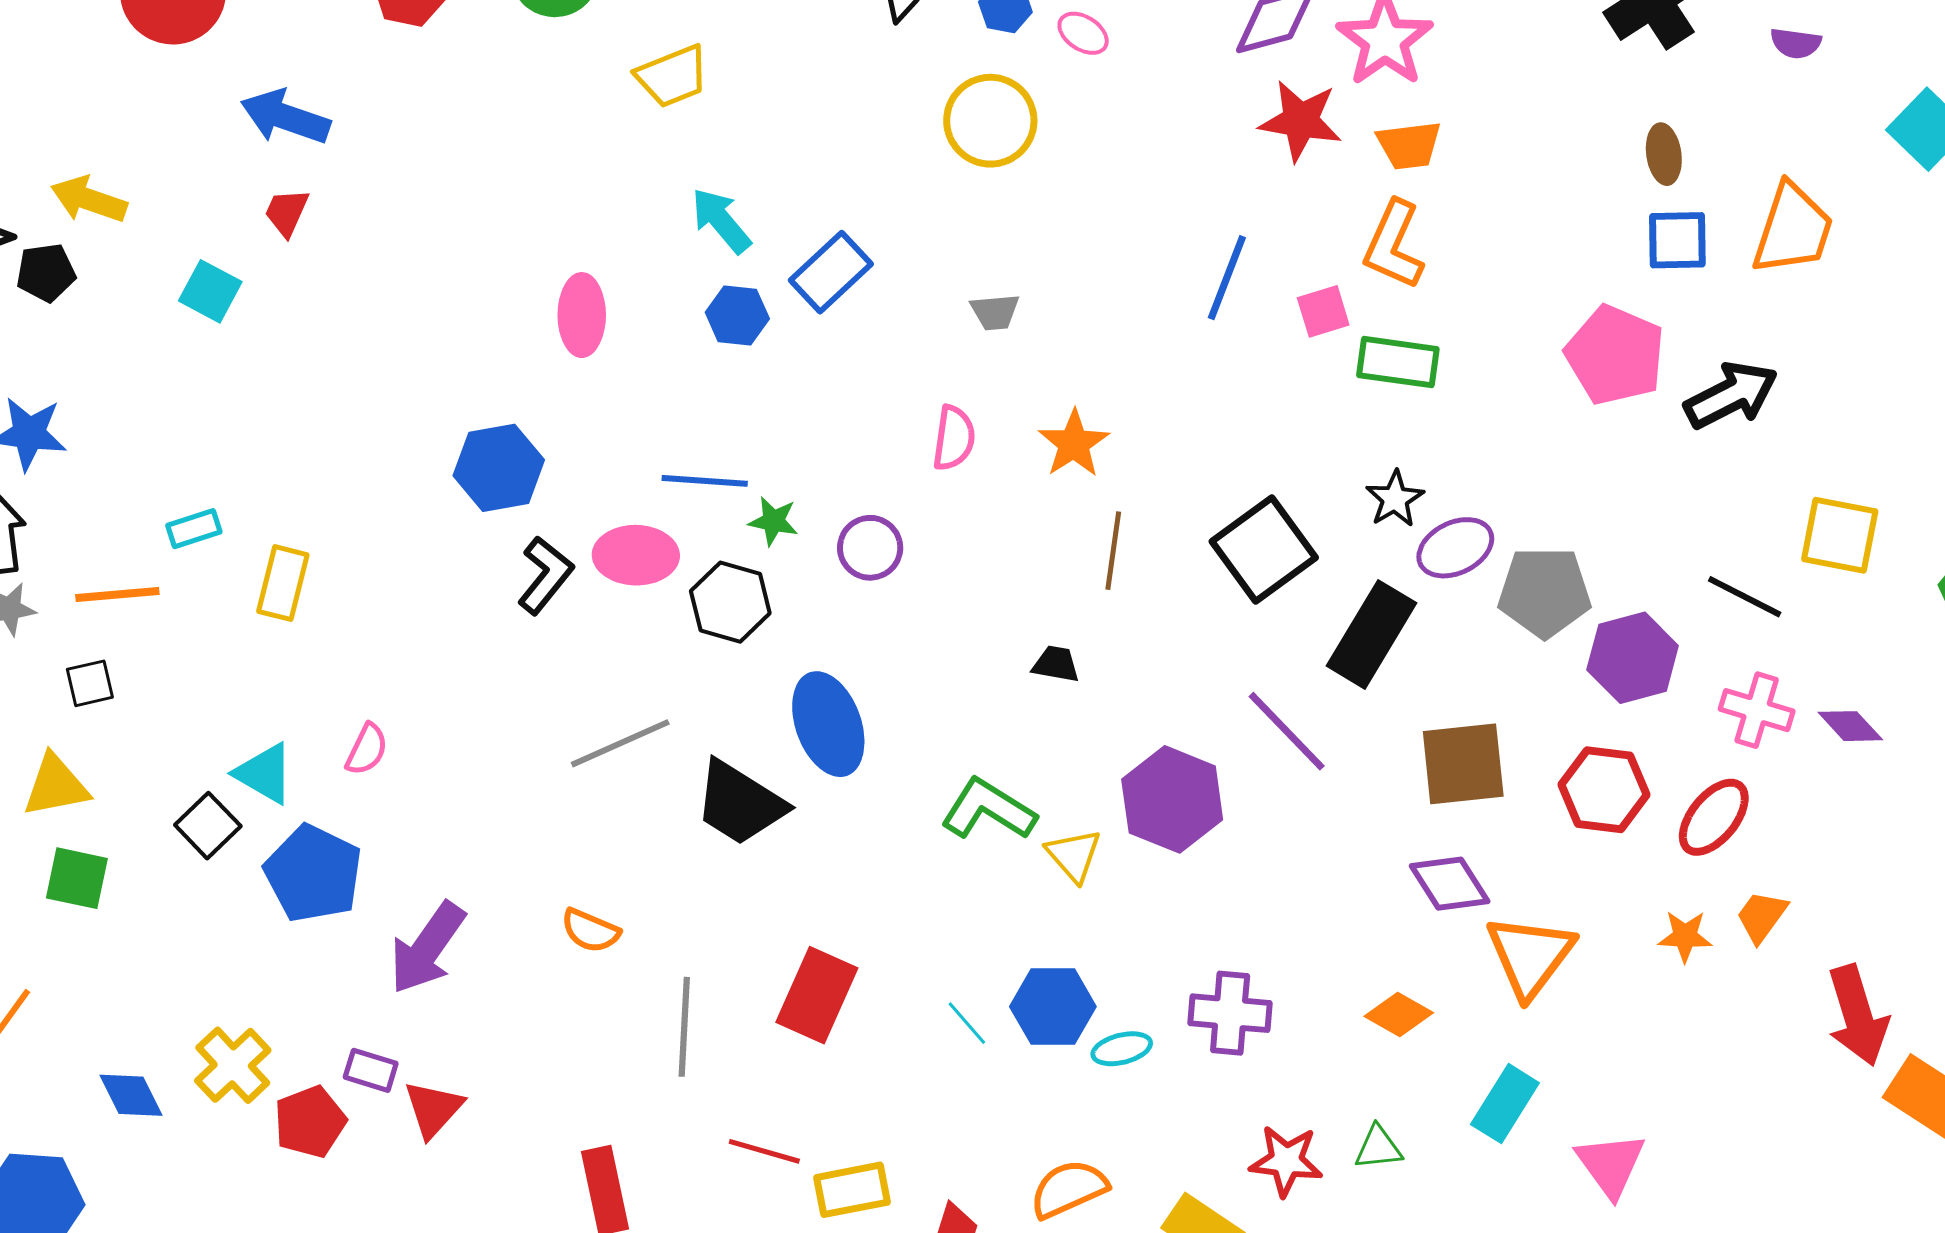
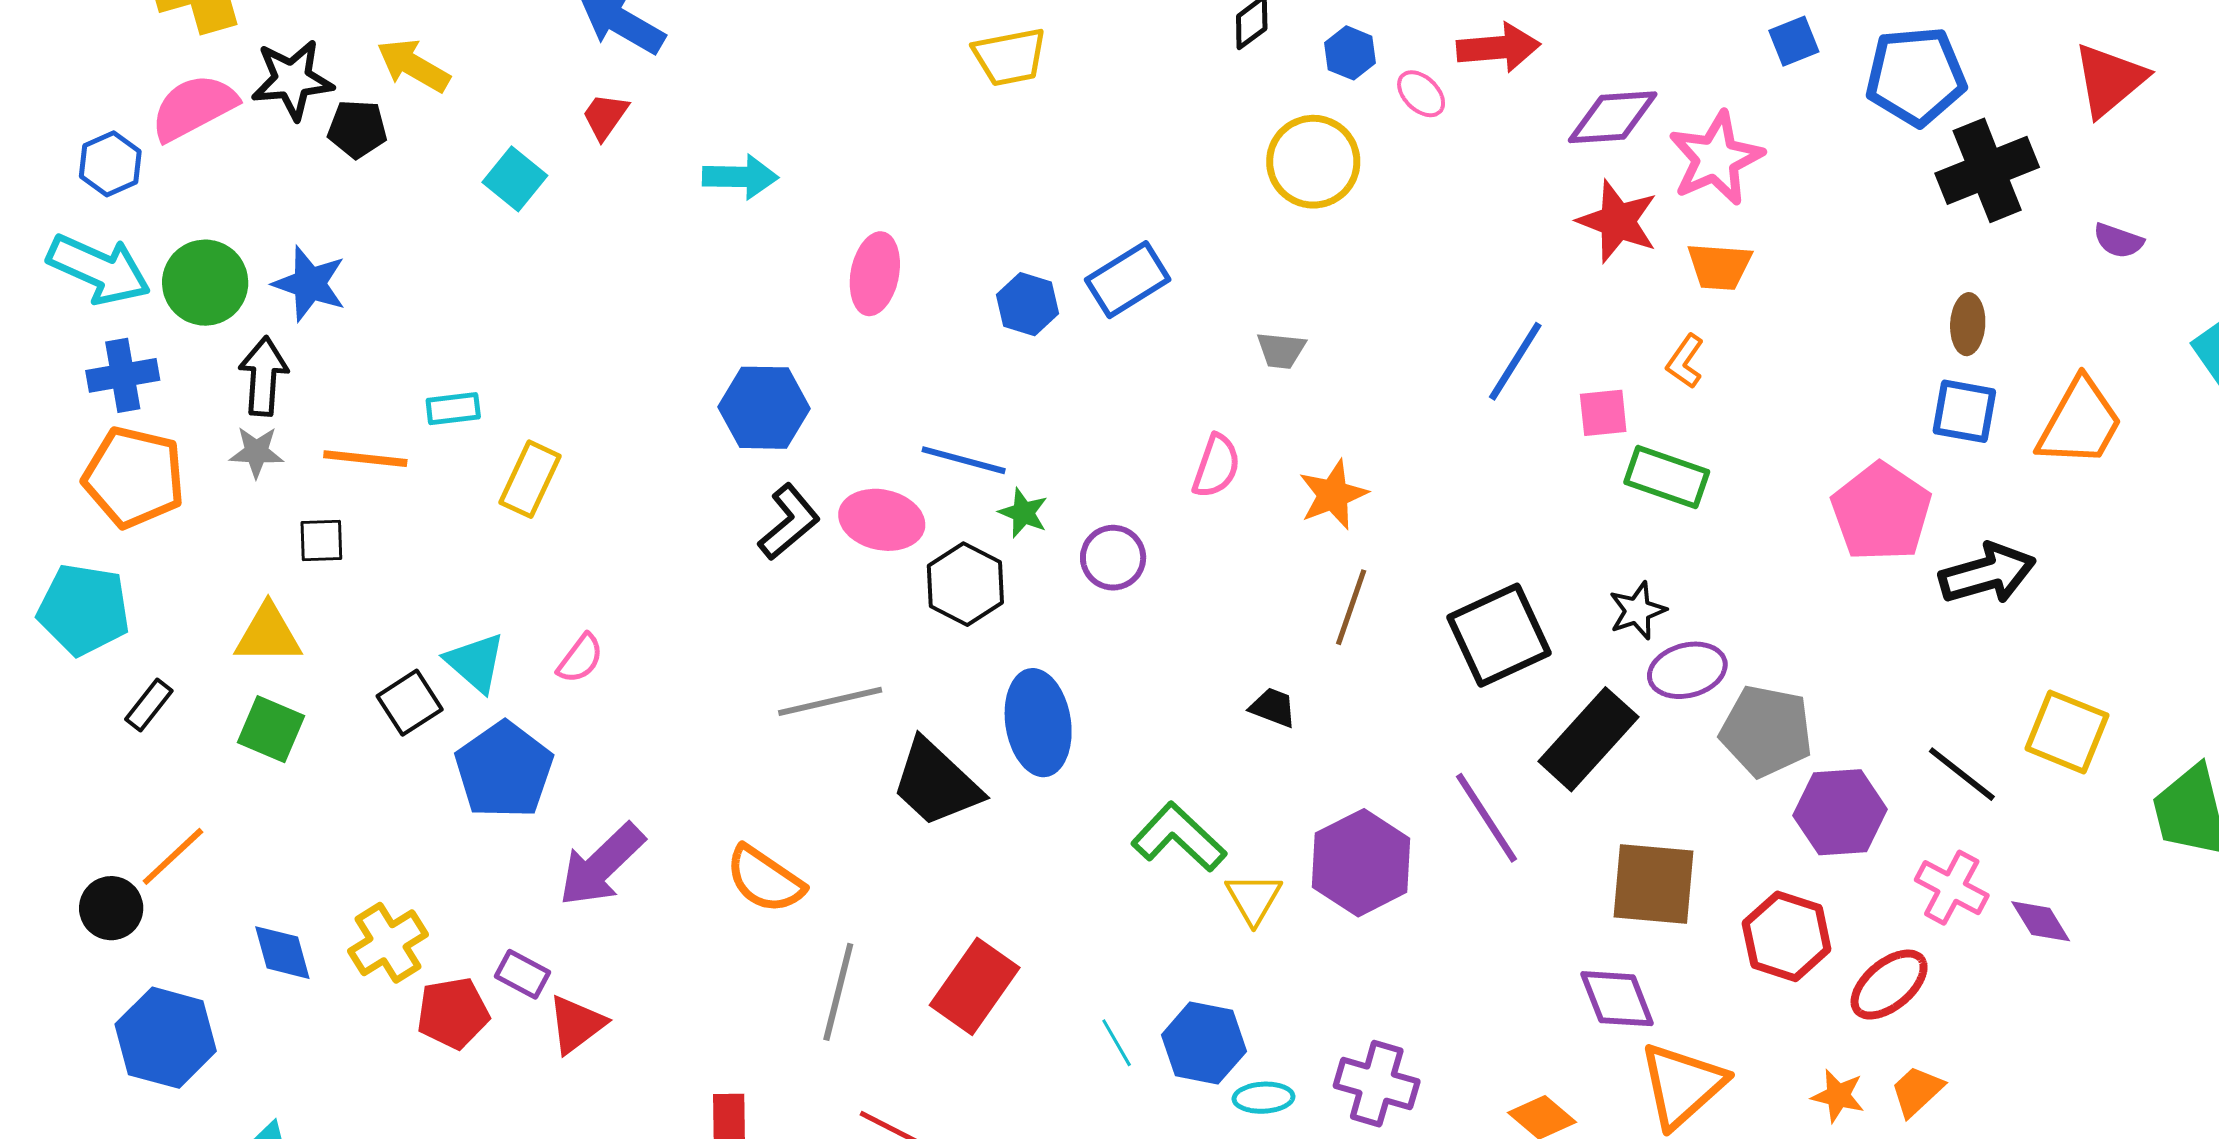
cyan arrow: (721, 221) -> (740, 177), moved, turned 120
orange L-shape: (1394, 245) -> (1685, 361), size x0.6
orange semicircle: (590, 931) -> (765, 879), size x1.4

